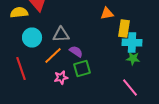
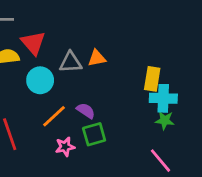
orange triangle: (107, 14) -> (97, 58), moved
gray triangle: (61, 34) -> (71, 62), moved
cyan circle: (32, 38) -> (40, 80), moved

